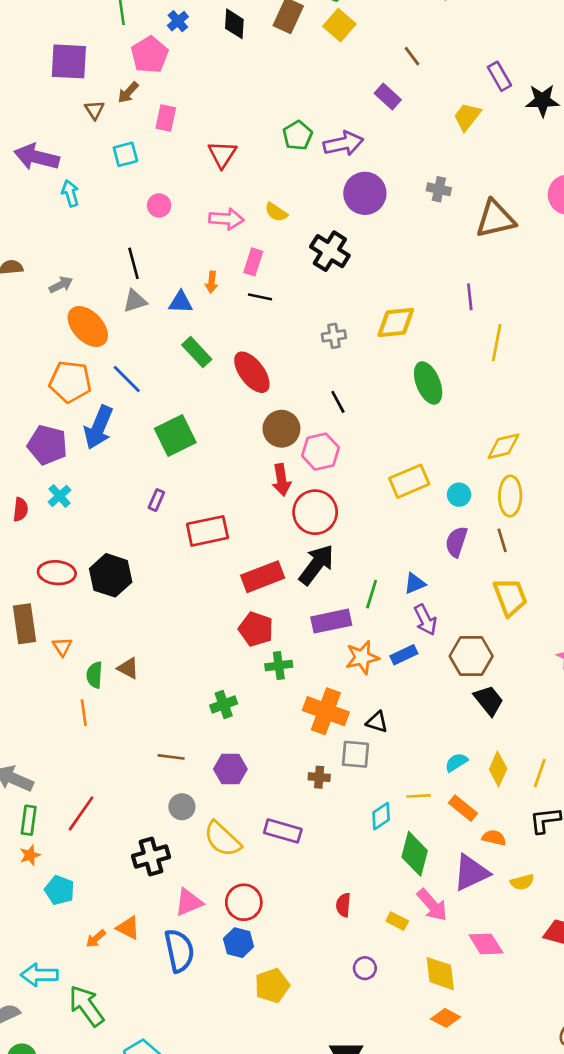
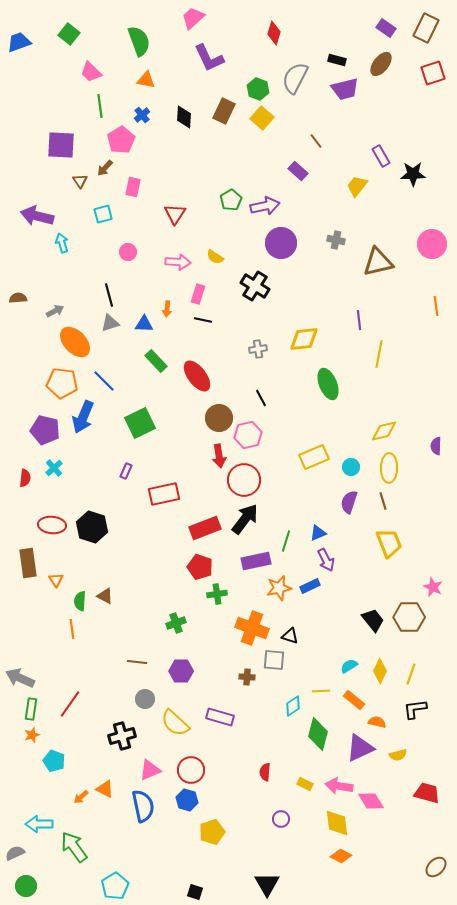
brown hexagon: (471, 656) -> (409, 617), moved
pink arrow: (432, 905) -> (339, 786), moved, turned 140

